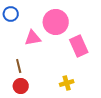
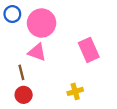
pink circle: (56, 22) -> (42, 23), moved
pink triangle: (33, 38) -> (37, 52), moved, turned 30

